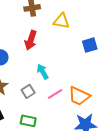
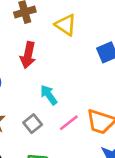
yellow triangle: (61, 21) -> (66, 25), turned 30

